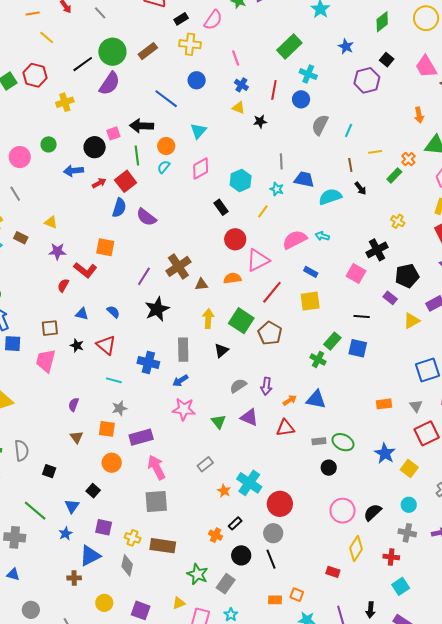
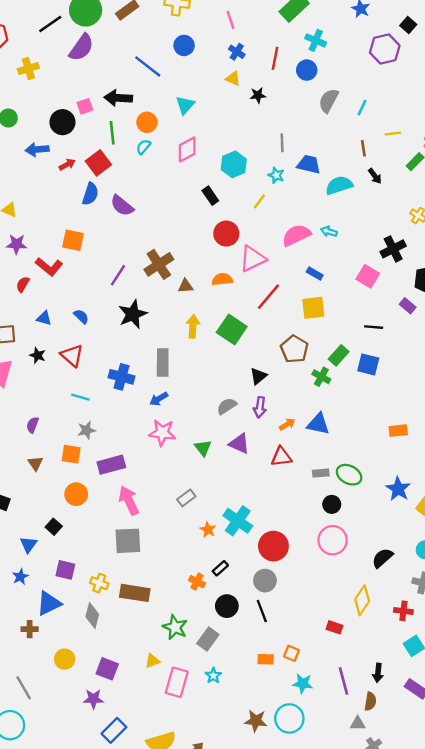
brown pentagon: (270, 333) -> (294, 349), moved
black triangle: (221, 350) -> (258, 376), moved
pink circle: (343, 511) -> (333, 540), moved

